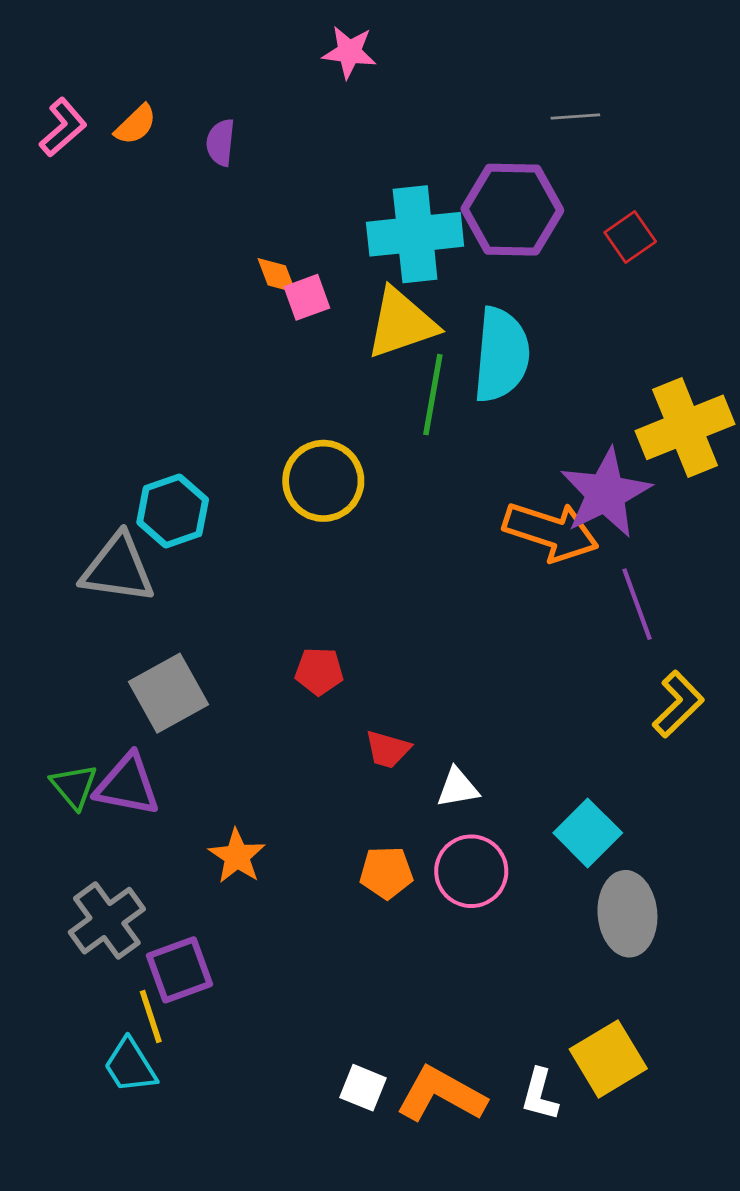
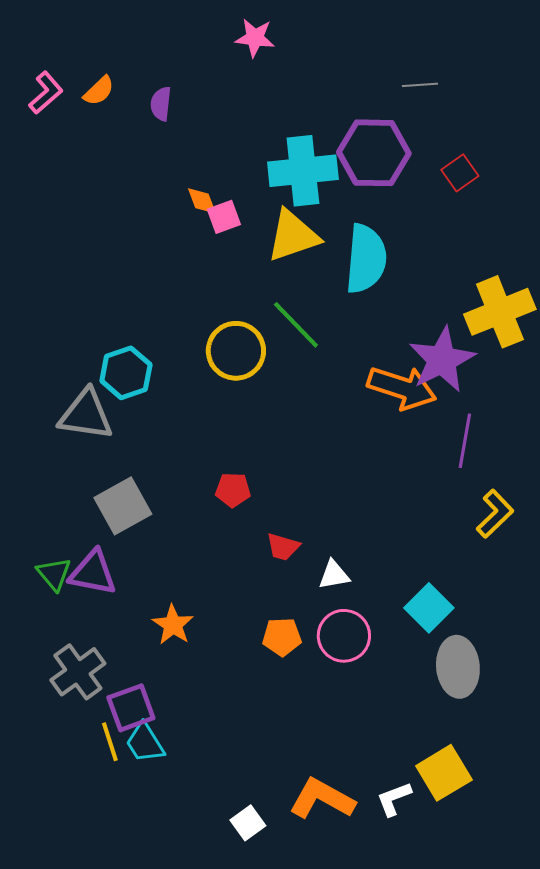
green line: (433, 395) -> (296, 325), moved, turned -54
purple line: (637, 604) -> (465, 441), turned 30
cyan trapezoid: (130, 1066) -> (145, 743), moved
white square: (363, 1088) -> (248, 823), moved, turned 32
white L-shape: (540, 1095) -> (394, 799), turned 54

